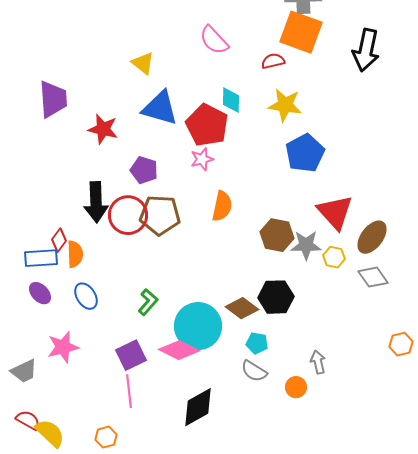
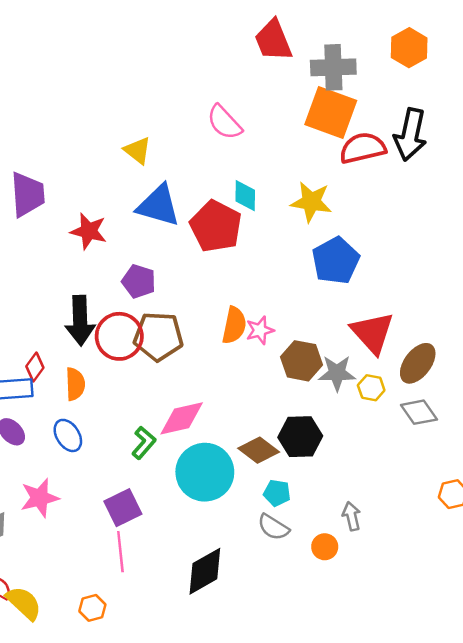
red semicircle: (273, 61) -> (363, 148), moved, size x1.6
pink star: (202, 159) -> (260, 330), moved
orange semicircle: (75, 254) -> (75, 384), moved
pink diamond: (179, 350) -> (182, 418), moved, turned -39

